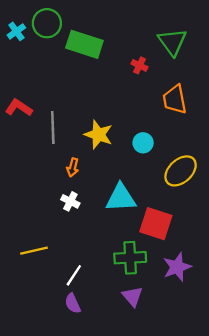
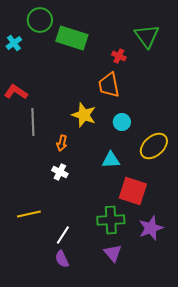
cyan cross: (16, 31) -> (14, 43), moved
orange trapezoid: (175, 99) -> (109, 85), moved
gray line: (53, 128) -> (33, 122), moved
cyan triangle: (121, 198) -> (111, 160), moved, size x0.7

